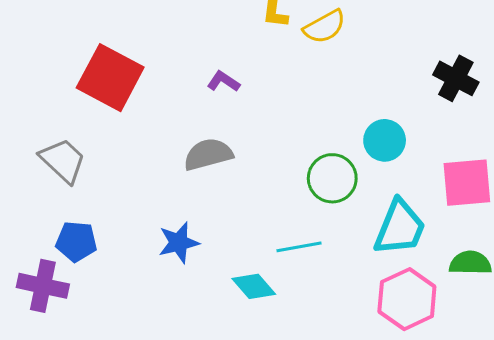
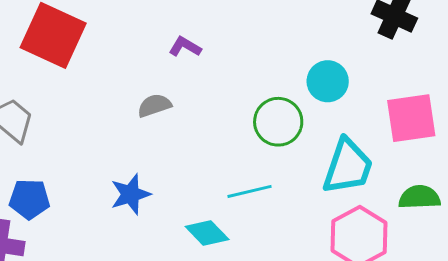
purple L-shape: (223, 81) -> (185, 47), moved
gray semicircle: (208, 154) -> (154, 105), size x0.7

